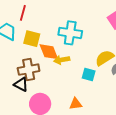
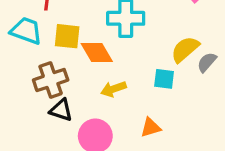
yellow arrow: (62, 60) -> (113, 89), moved
brown cross: (29, 70) -> (51, 80), moved

